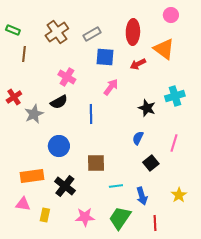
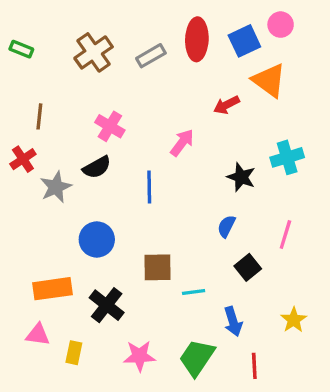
red ellipse: (133, 32) -> (197, 39), moved
brown line: (24, 54) -> (39, 116), moved
blue square: (105, 57) -> (244, 41), moved, turned -30
cyan line: (116, 186) -> (194, 292), moved

